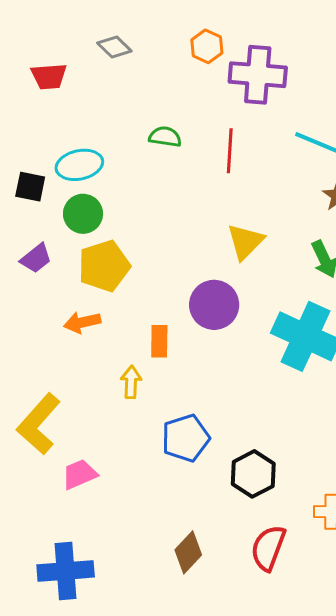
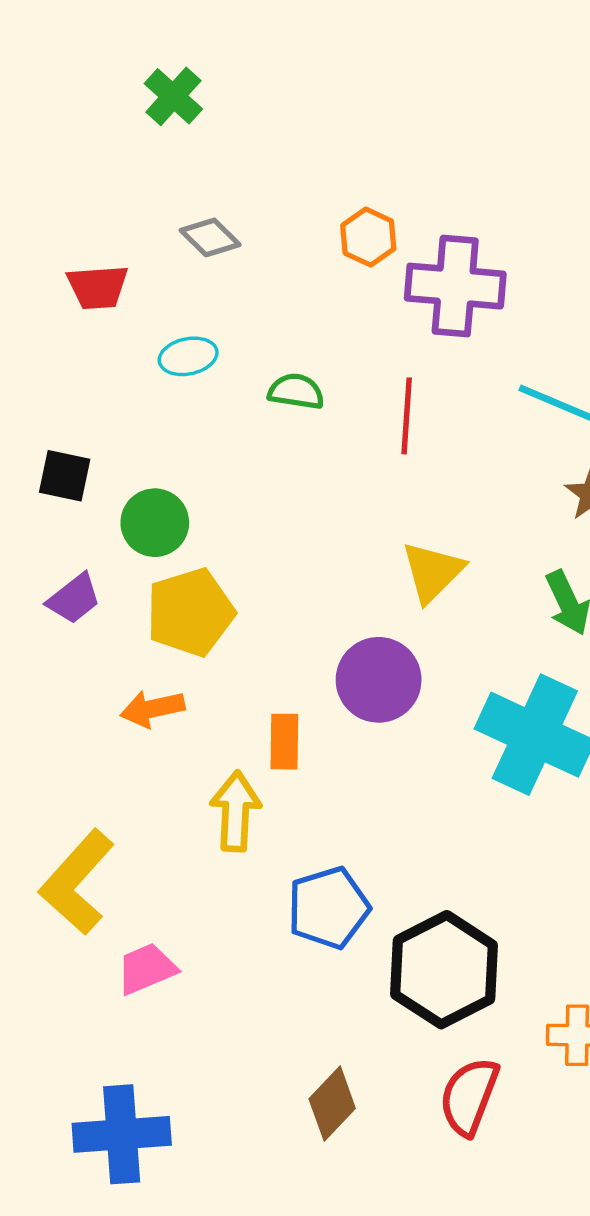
cyan ellipse: (79, 165) -> (188, 356), moved, size x0.7
yellow arrow: (131, 382) -> (236, 811), size x1.4
black hexagon: (253, 474) -> (444, 970), size x1.4

